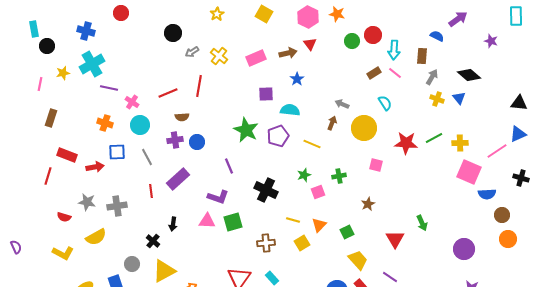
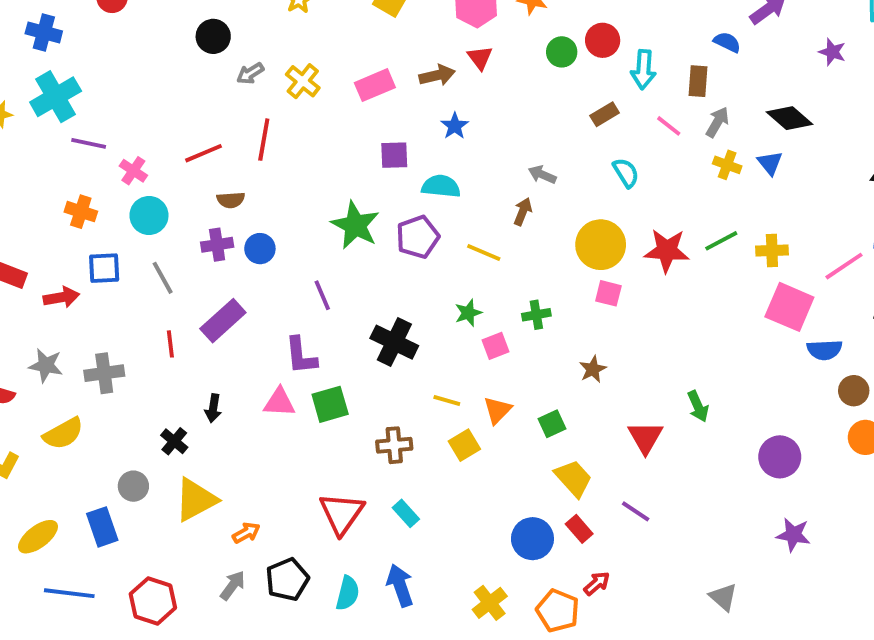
pink line: (395, 73) -> (669, 126), moved
yellow circle: (364, 128) -> (601, 245), moved
purple L-shape: (218, 197) -> (301, 356), turned 65

